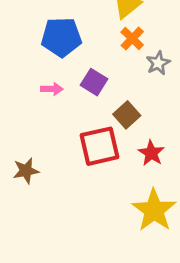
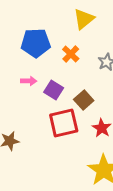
orange cross: (132, 39) -> (71, 54), moved
purple square: (94, 82) -> (54, 90), moved

